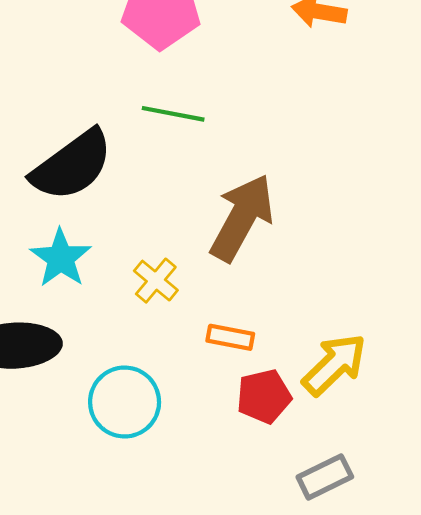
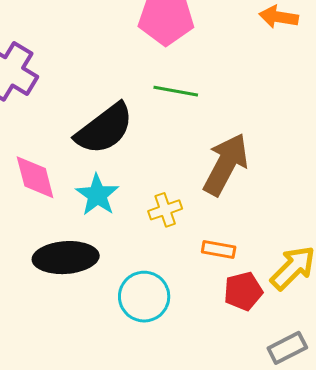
yellow cross: (156, 281) -> (165, 210), turned 32

